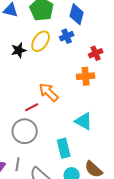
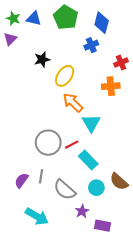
yellow ellipse: (41, 41) -> (65, 76), moved
red line: (32, 107) -> (72, 145), moved
cyan triangle: (84, 121) -> (91, 123), moved, turned 30
cyan rectangle: (64, 148) -> (88, 160), turned -30

